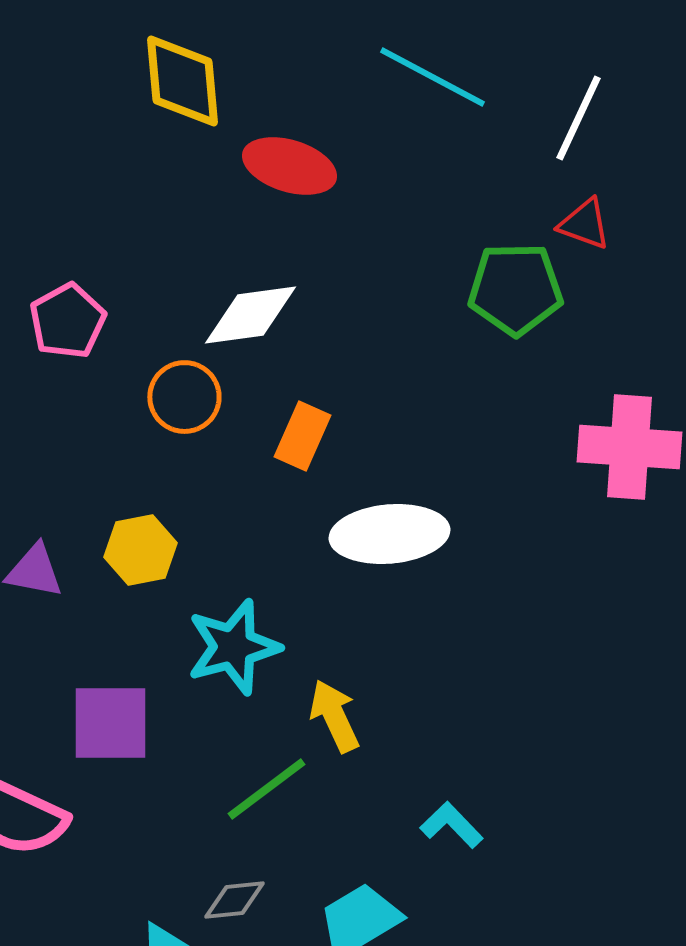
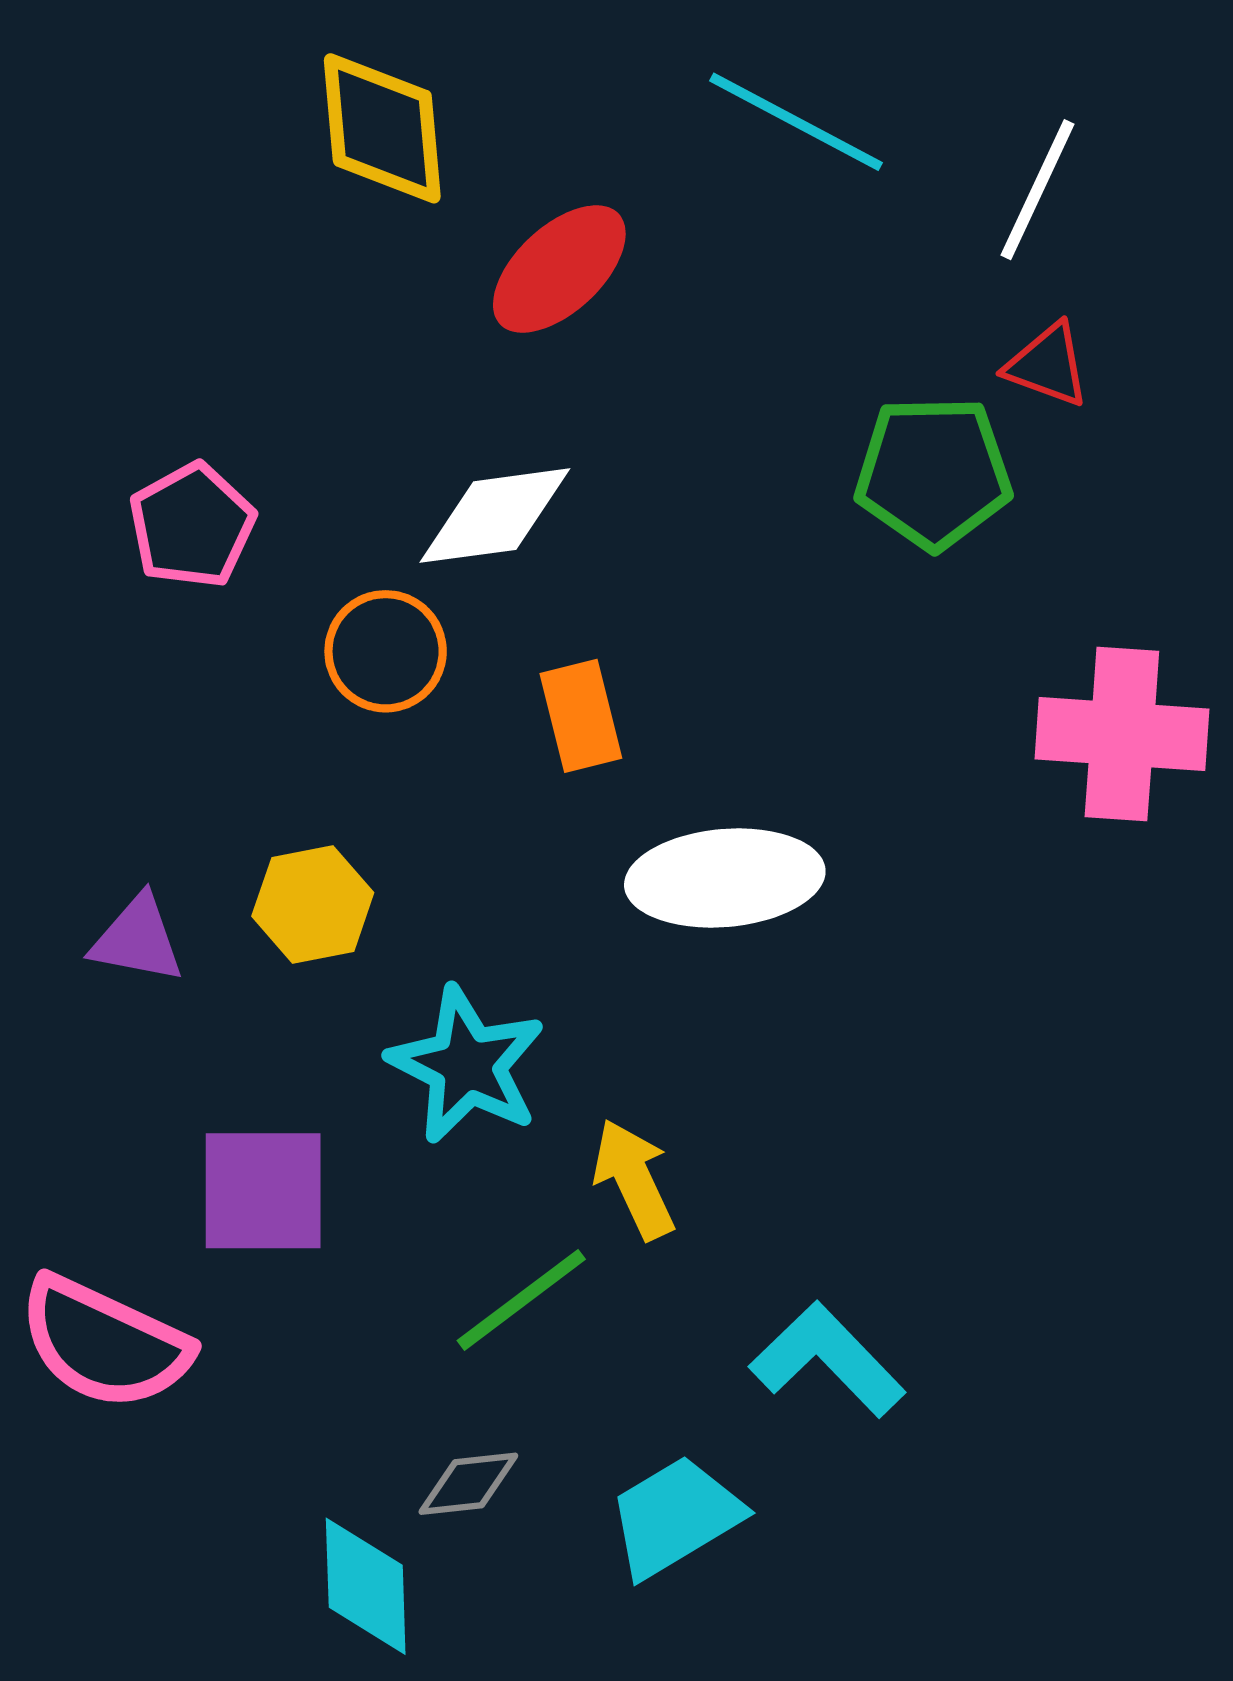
red ellipse: (289, 166) -> (559, 269), turned -60
orange rectangle: (302, 436) -> (581, 716), turned -38
cyan star: (233, 647) -> (467, 1065), turned -30
cyan L-shape: (451, 825) -> (827, 1360), size x1.5

